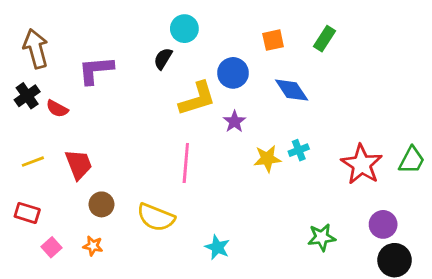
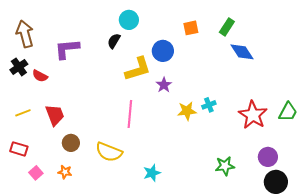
blue diamond: (292, 90) -> (242, 52), moved
cyan star: (217, 247) -> (152, 173), turned 30

